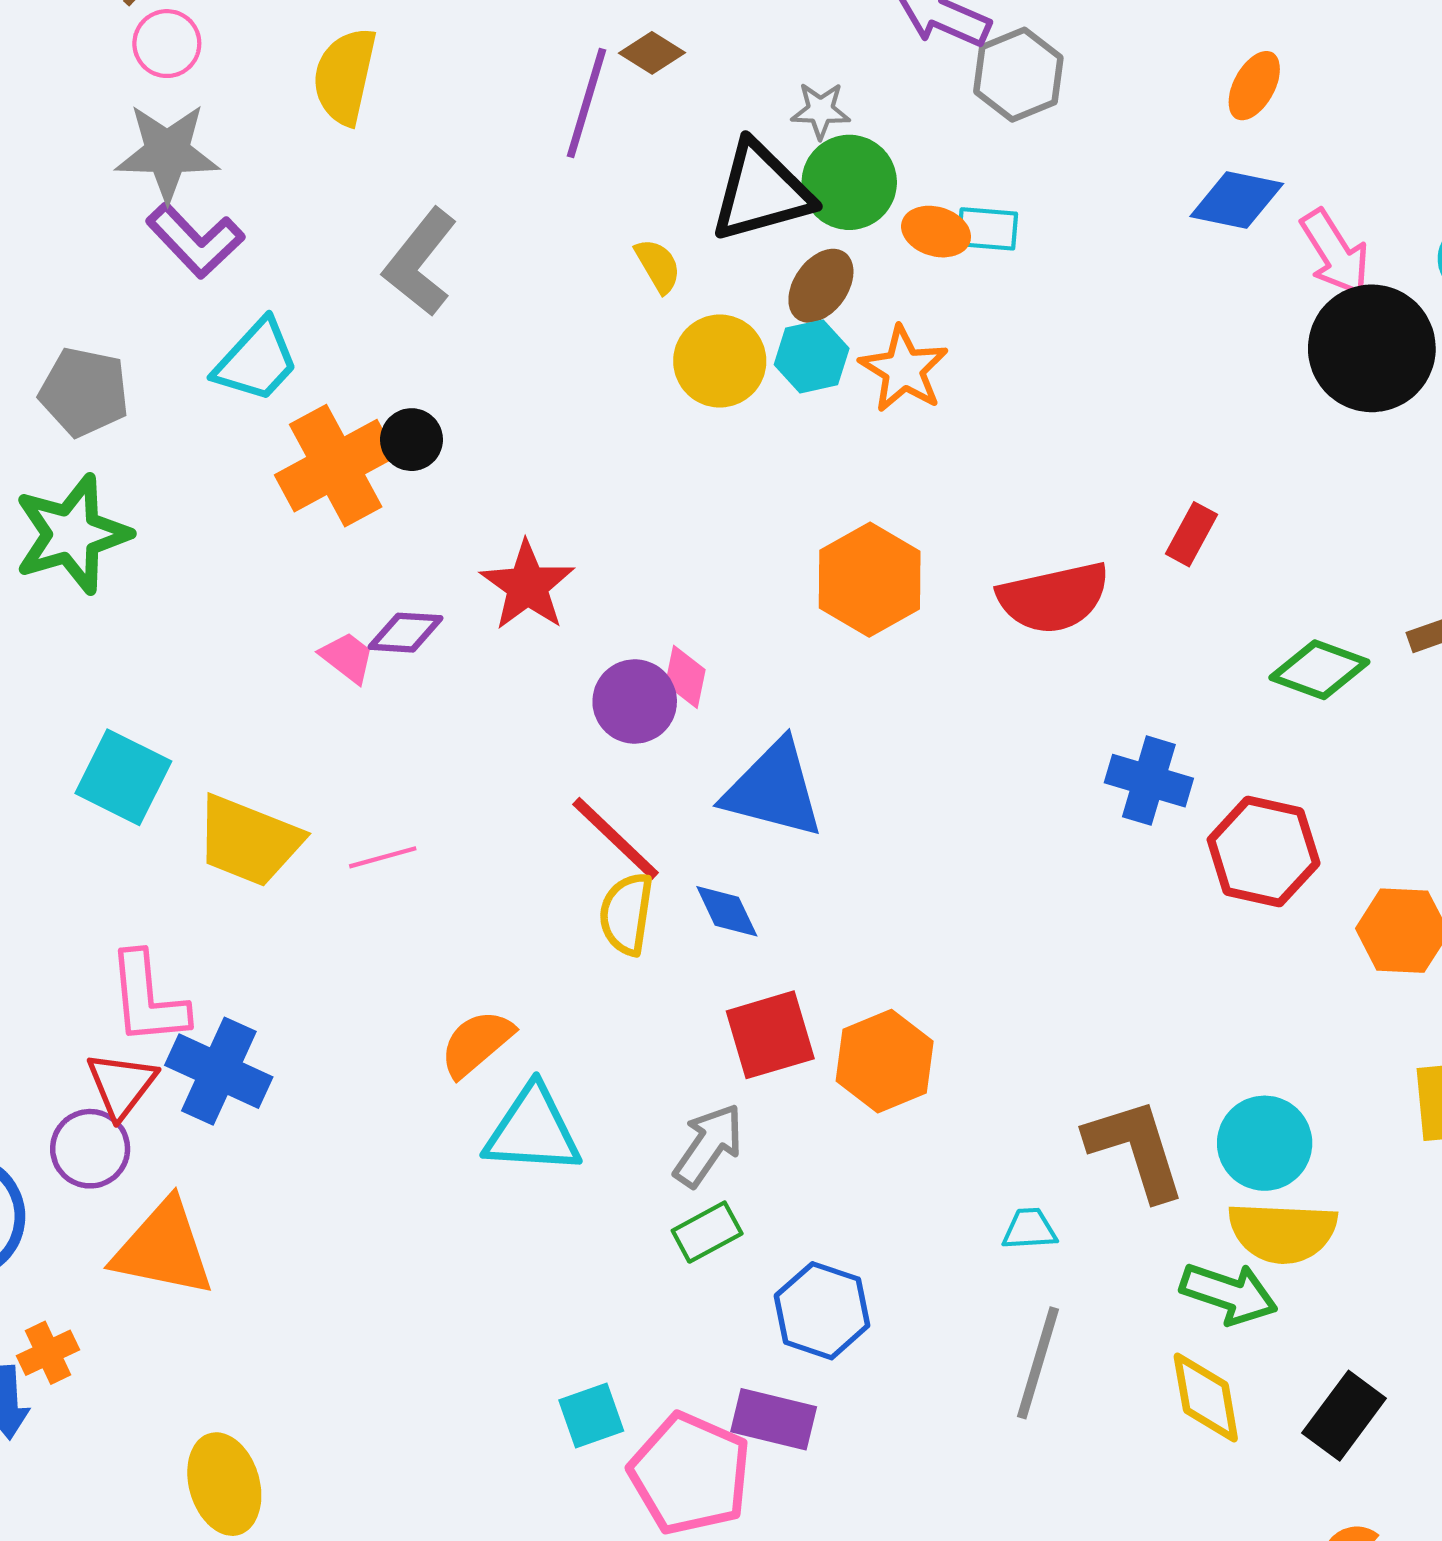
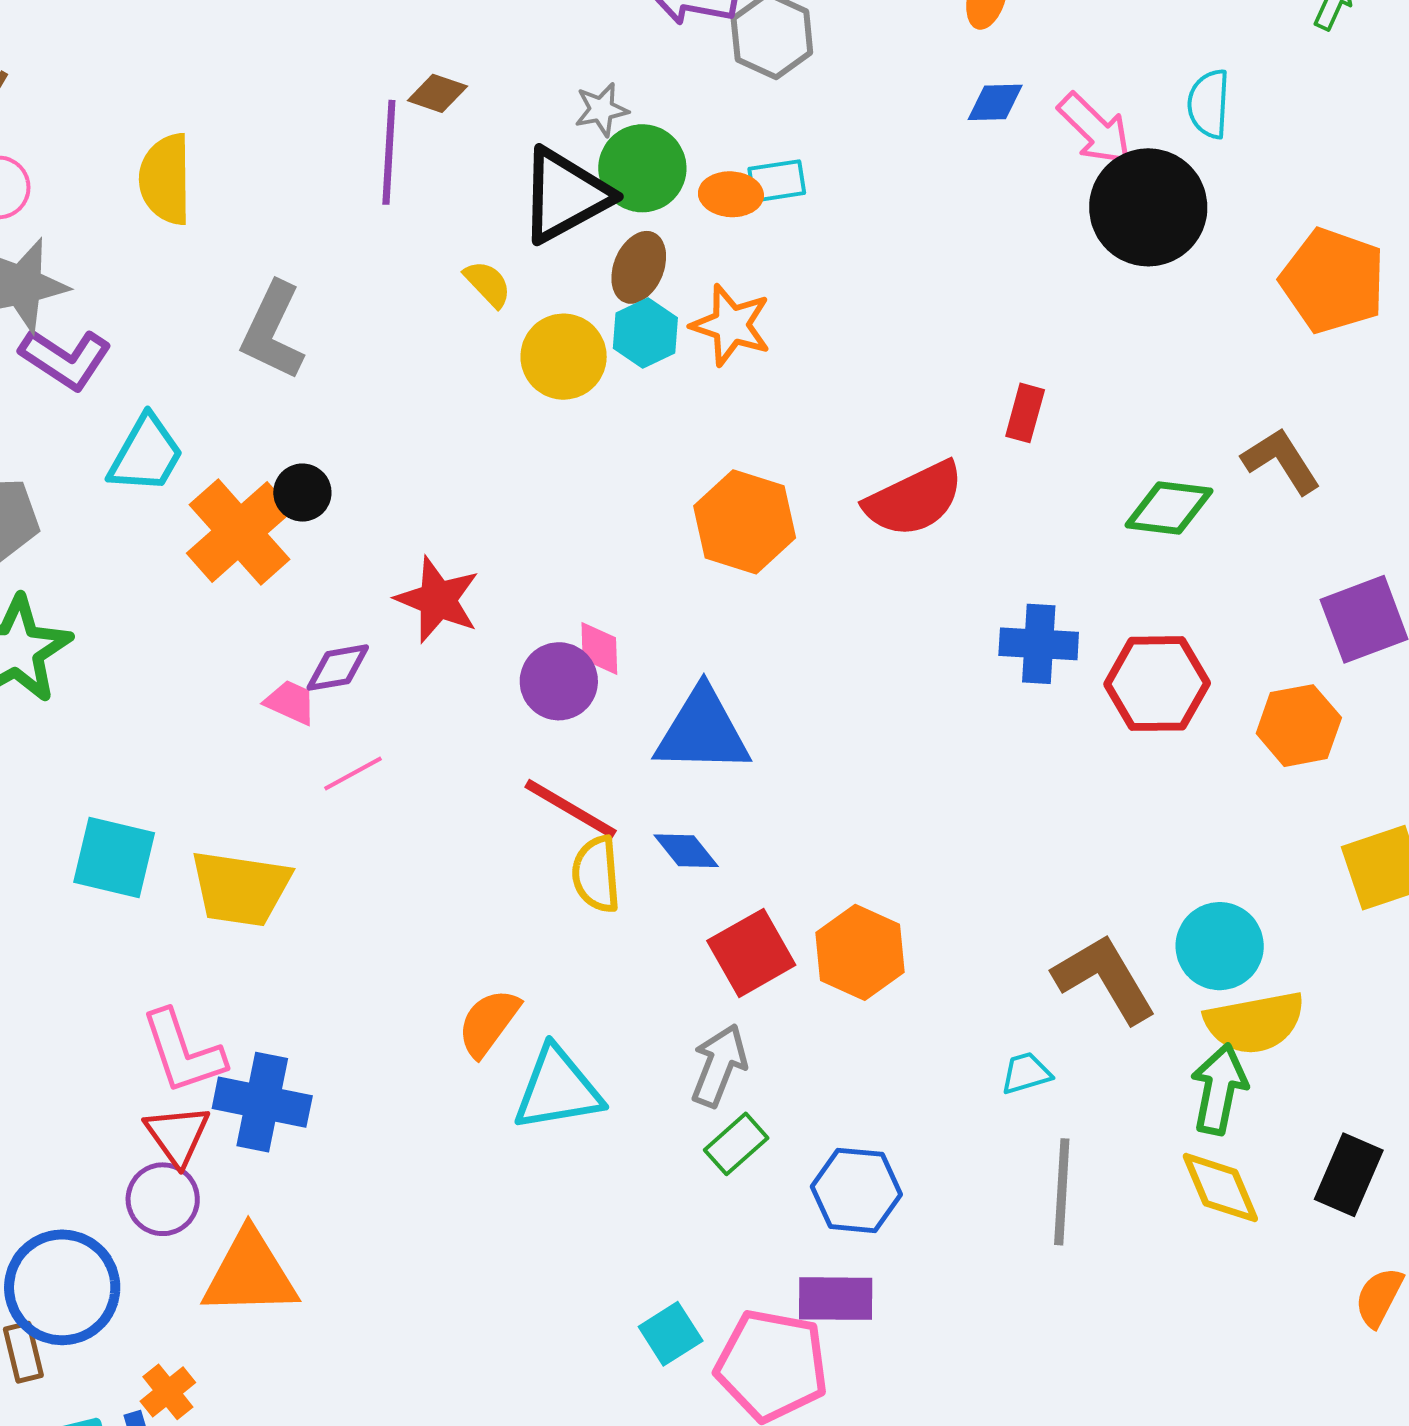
blue diamond: (1237, 200) -> (995, 102), size x0.7
pink line: (383, 857) -> (353, 774), moved
green arrow: (1229, 1294) -> (1219, 1089), turned -84

